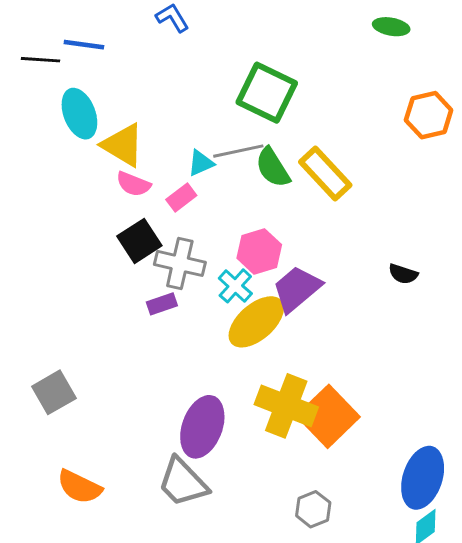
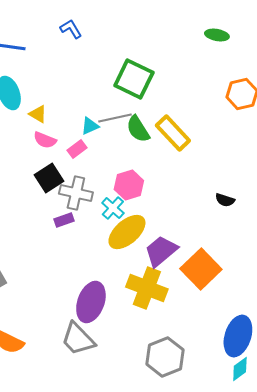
yellow triangle: (123, 145) -> (38, 114), size x0.6
purple trapezoid: (297, 289) -> (161, 251), moved
orange square: (328, 416) -> (201, 269), moved
gray hexagon: (313, 509) -> (165, 357), size x1.6

